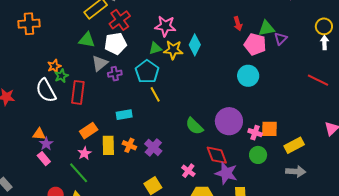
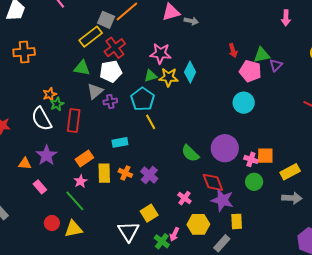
orange triangle: (39, 134) -> (25, 164), moved
purple star: (46, 144) -> (47, 155), moved, size x1.5

